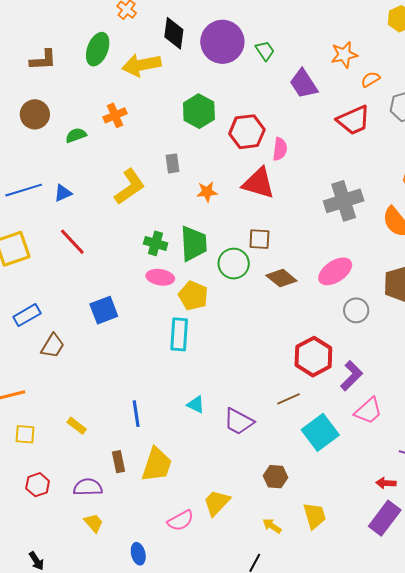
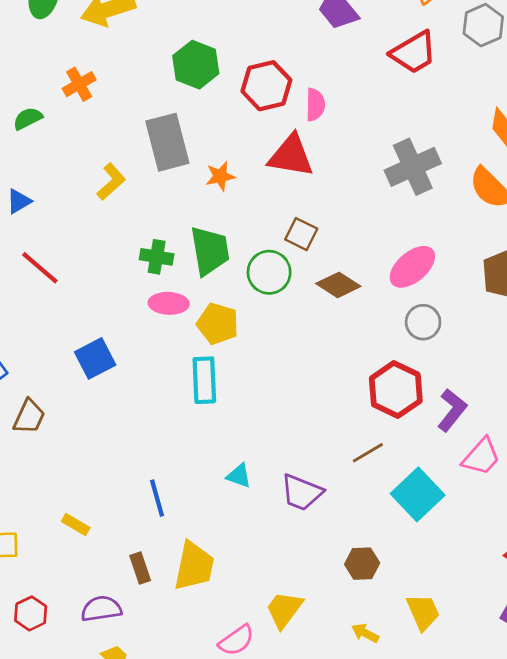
gray rectangle: (172, 163) -> (167, 142), size x2.0
yellow L-shape: (130, 187) -> (111, 182), size x0.7
brown square: (259, 239) -> (301, 234), turned 30
gray circle: (356, 310) -> (423, 322), moved

